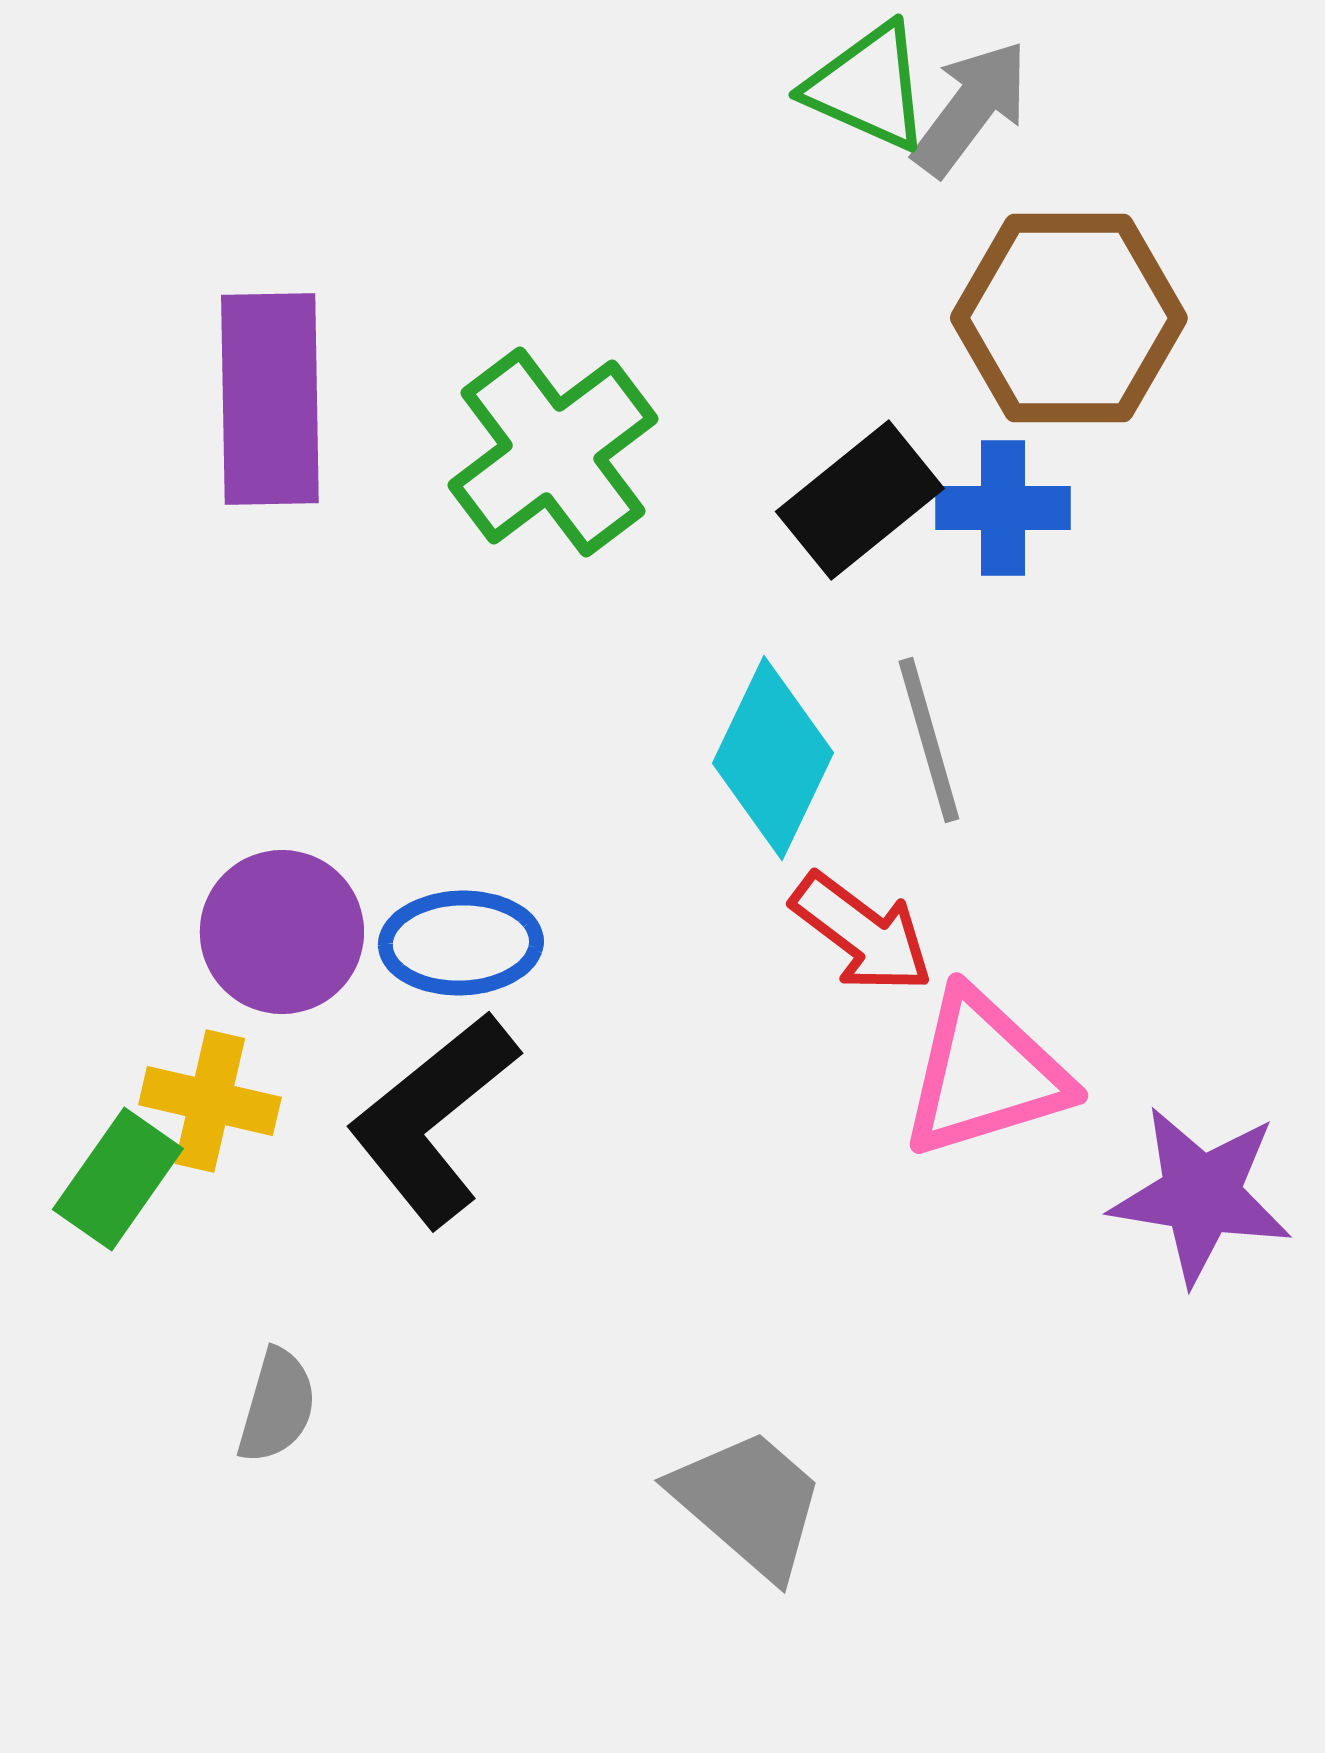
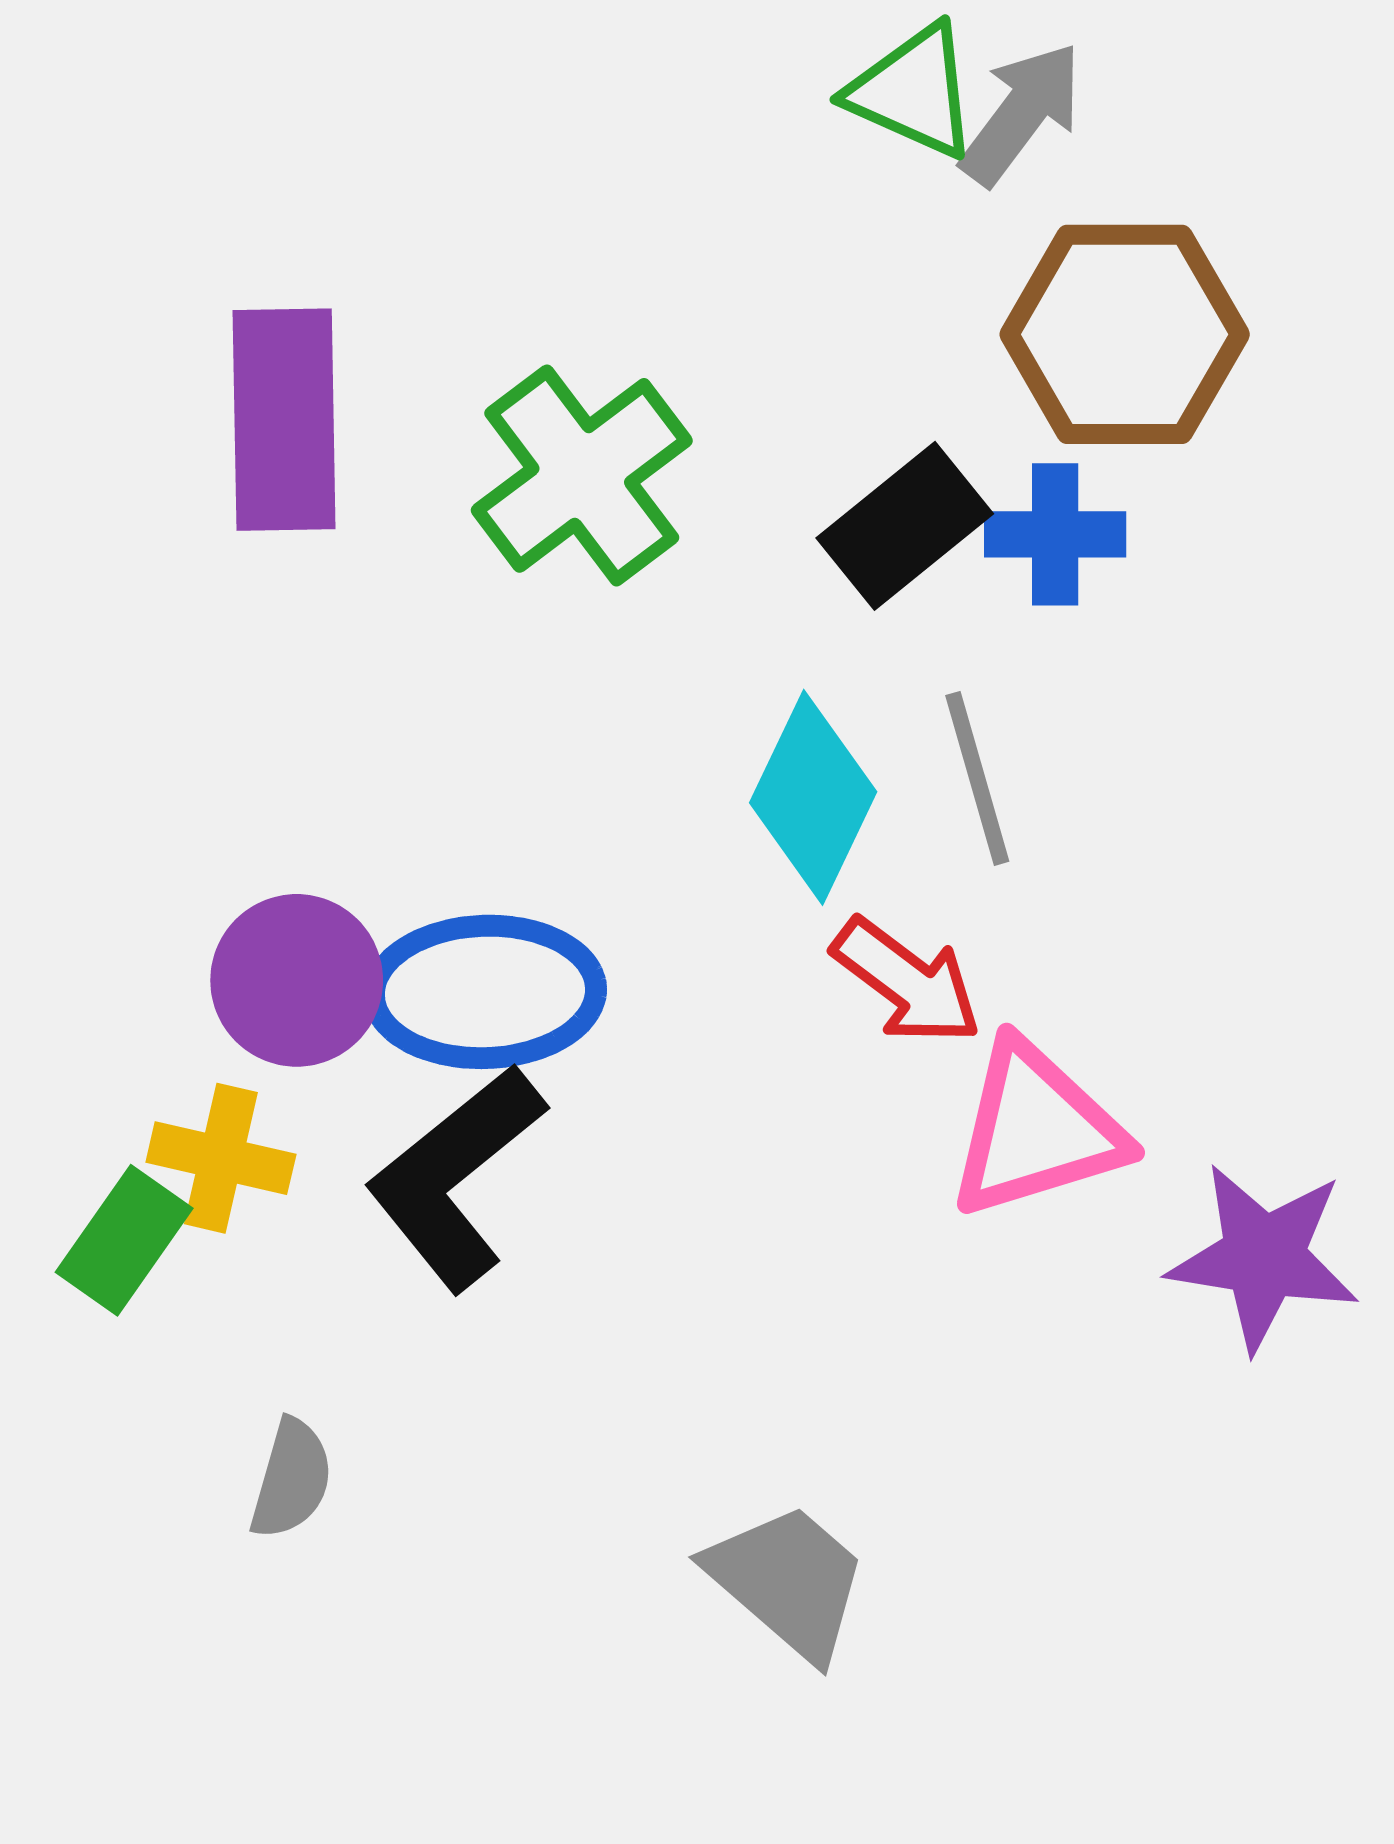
blue ellipse: (461, 943) -> (485, 992), size x1.4

